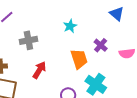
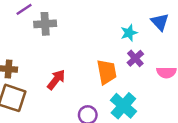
cyan star: (70, 26) -> (129, 33), moved
gray cross: (28, 40) -> (45, 24), moved

